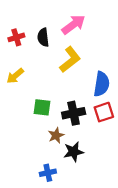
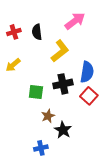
pink arrow: (74, 25) -> (75, 21), moved
red square: (104, 112) -> (89, 96), turned -30
black cross: (74, 113) -> (63, 84), moved
black star: (74, 152) -> (63, 130), turned -30

